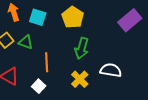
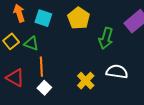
green arrow: (82, 48) -> (106, 38), moved
orange line: (47, 62) -> (41, 67), moved

